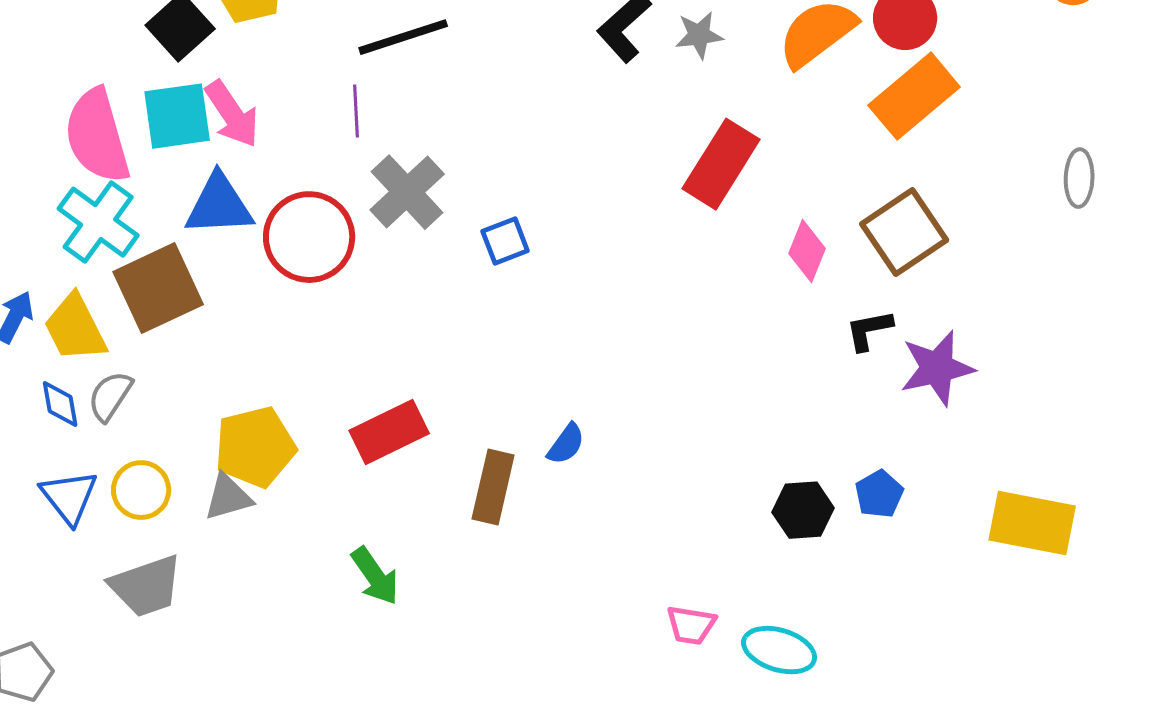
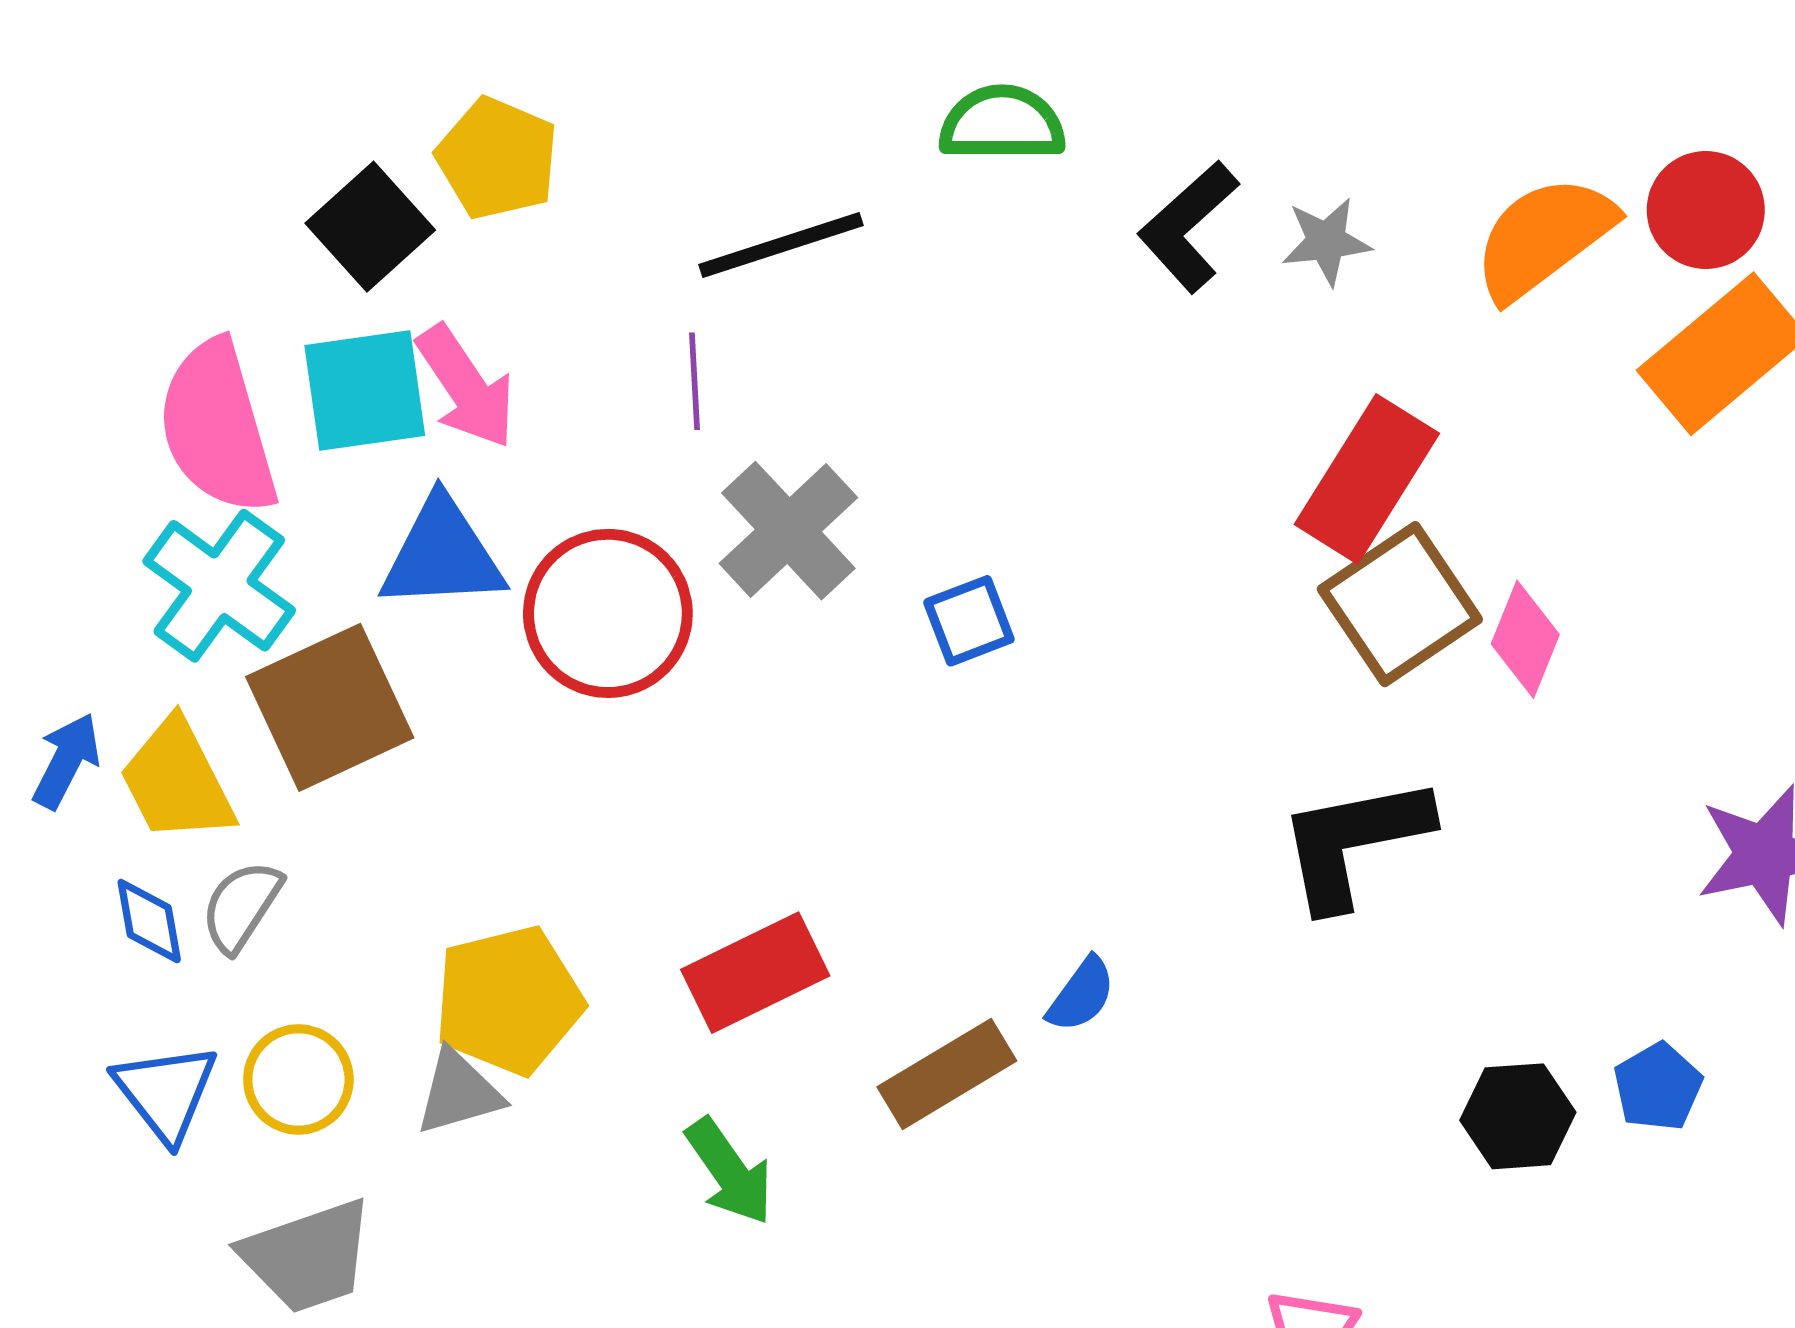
brown square: (904, 232) -> (1400, 604), moved
black L-shape: (869, 330) -> (1354, 842), moved, size x1.8
brown rectangle: (493, 487) -> (947, 1074), turned 46
green arrow: (375, 576) -> (729, 1172), moved

